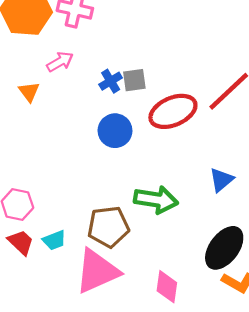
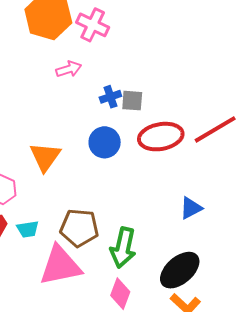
orange triangle: (29, 92) -> (45, 157), moved, size x1.6
green arrow: (156, 200) -> (123, 248), moved, turned 81

